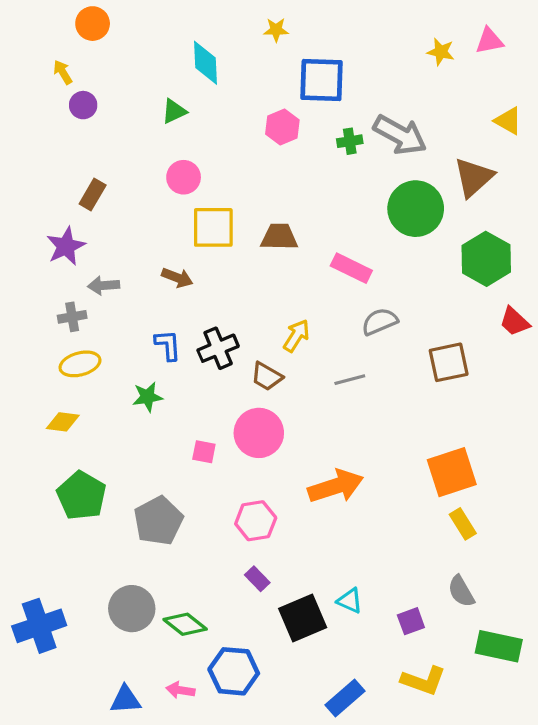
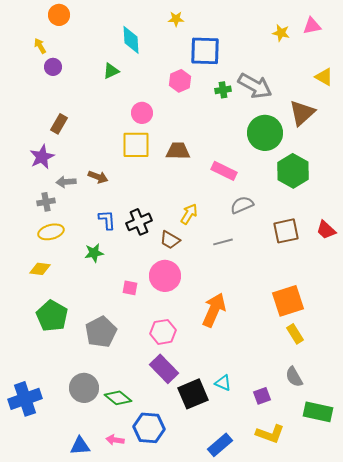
pink circle: (184, 177) -> (142, 113), moved
green hexagon: (486, 259) -> (293, 171), moved
brown arrow: (177, 278) -> (98, 177), moved
red trapezoid: (514, 322) -> (326, 230), moved
orange arrow: (336, 486) -> (214, 310), turned -48
purple rectangle: (257, 579) -> (164, 369), size x1.8

